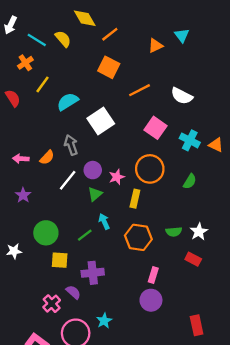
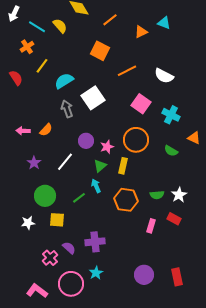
orange line: (110, 34) -> (110, 20), moved
cyan triangle: (182, 35) -> (164, 23), turned -32
gray arrow: (71, 145) -> (67, 109), moved
orange triangle: (216, 145) -> (194, 138), moved
white line: (68, 180) -> (65, 162), moved
green semicircle: (190, 181) -> (171, 151), turned 88
green triangle: (95, 194) -> (100, 166), moved
purple star: (23, 195) -> (34, 163), moved
white star: (14, 251) -> (28, 223), moved
purple cross: (93, 273) -> (95, 242), moved
pink rectangle: (153, 275) -> (151, 226), moved
purple circle: (151, 300) -> (144, 275), moved

